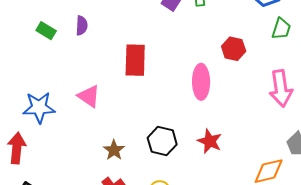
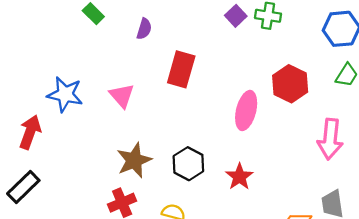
purple semicircle: (82, 25) -> (144, 29), moved
red hexagon: (234, 49) -> (290, 84), size x1.4
brown star: (114, 150) -> (134, 160), size x1.5

